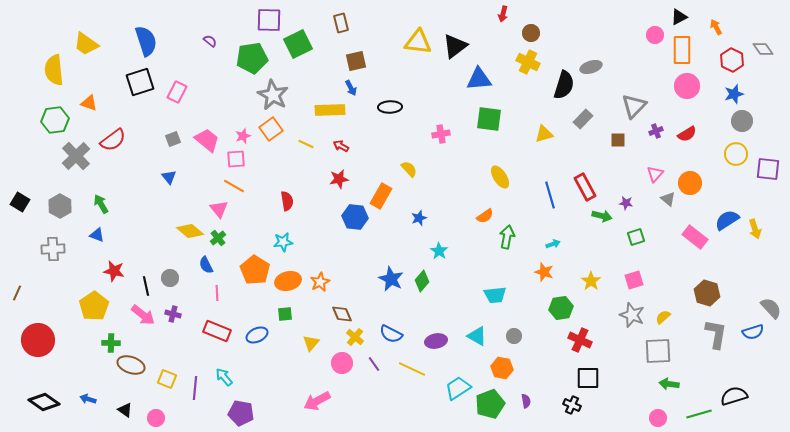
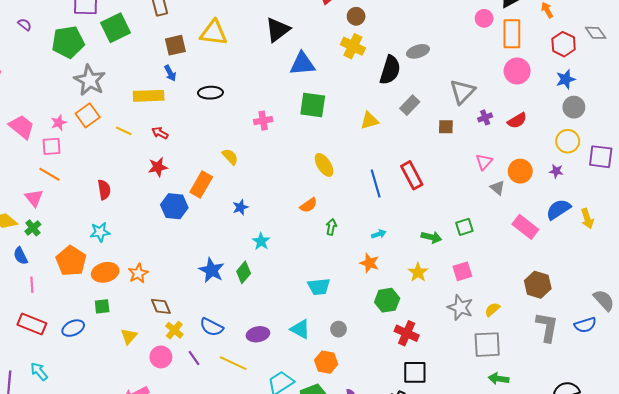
yellow triangle: (418, 42) -> (214, 33), moved
purple star: (626, 203) -> (556, 171), moved
green arrow: (602, 216) -> (431, 237), moved
green arrow: (507, 237) -> (331, 227), size x0.7

